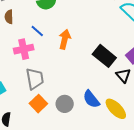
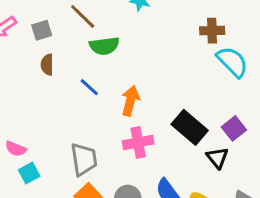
pink cross: (24, 49) -> (138, 142), moved

